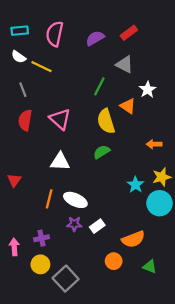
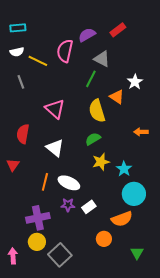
pink semicircle: (55, 34) -> (65, 51), moved
white semicircle: (19, 57) -> (17, 52), turned -48
gray triangle: (125, 64) -> (102, 59), moved
red semicircle: (25, 120) -> (23, 134), moved
white triangle: (60, 162) -> (55, 148), turned 36
yellow star: (162, 177) -> (101, 162), moved
cyan circle: (160, 203) -> (134, 194), moved
purple cross: (42, 238) -> (38, 218), size x1.6
pink arrow: (14, 247) -> (13, 256), moved
green triangle: (150, 267) -> (137, 253), moved, turned 40

